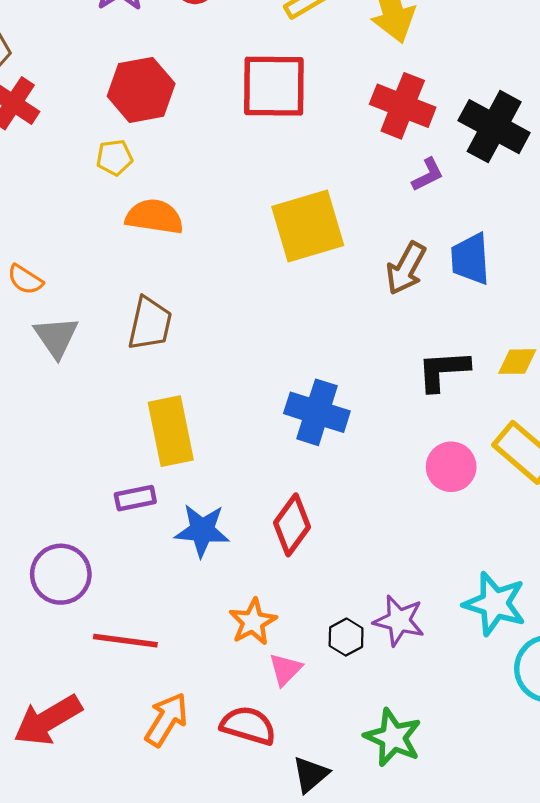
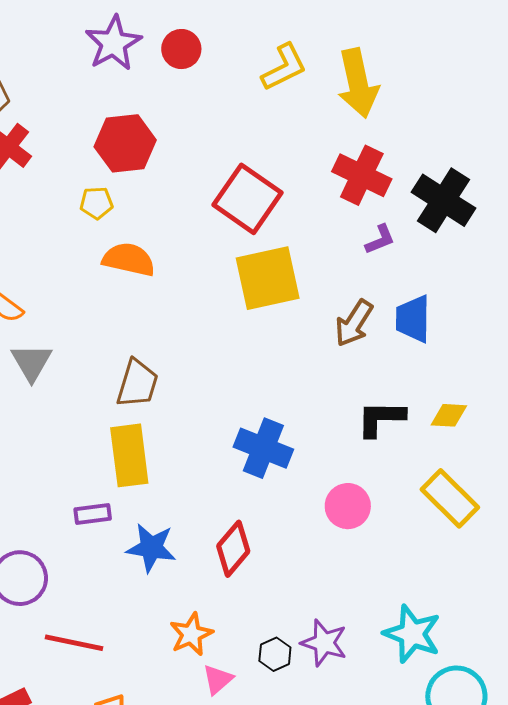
red square: (274, 86) -> (248, 199), moved, turned 30
brown trapezoid: (150, 324) -> (137, 383), moved
pink circle: (451, 467) -> (348, 506), moved

